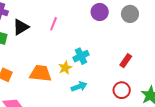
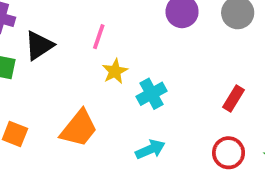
yellow star: (65, 68) -> (115, 71), moved
orange trapezoid: (41, 73) -> (79, 128), turned 125

